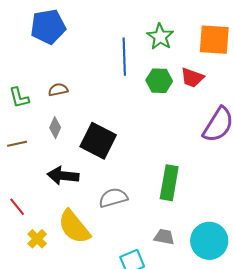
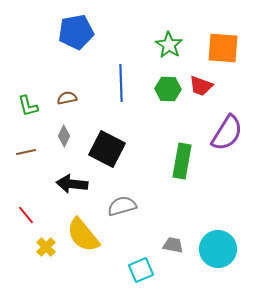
blue pentagon: (48, 27) -> (76, 32), moved
blue line: (124, 57) -> (121, 83), moved
green rectangle: (169, 183) -> (182, 161), moved

